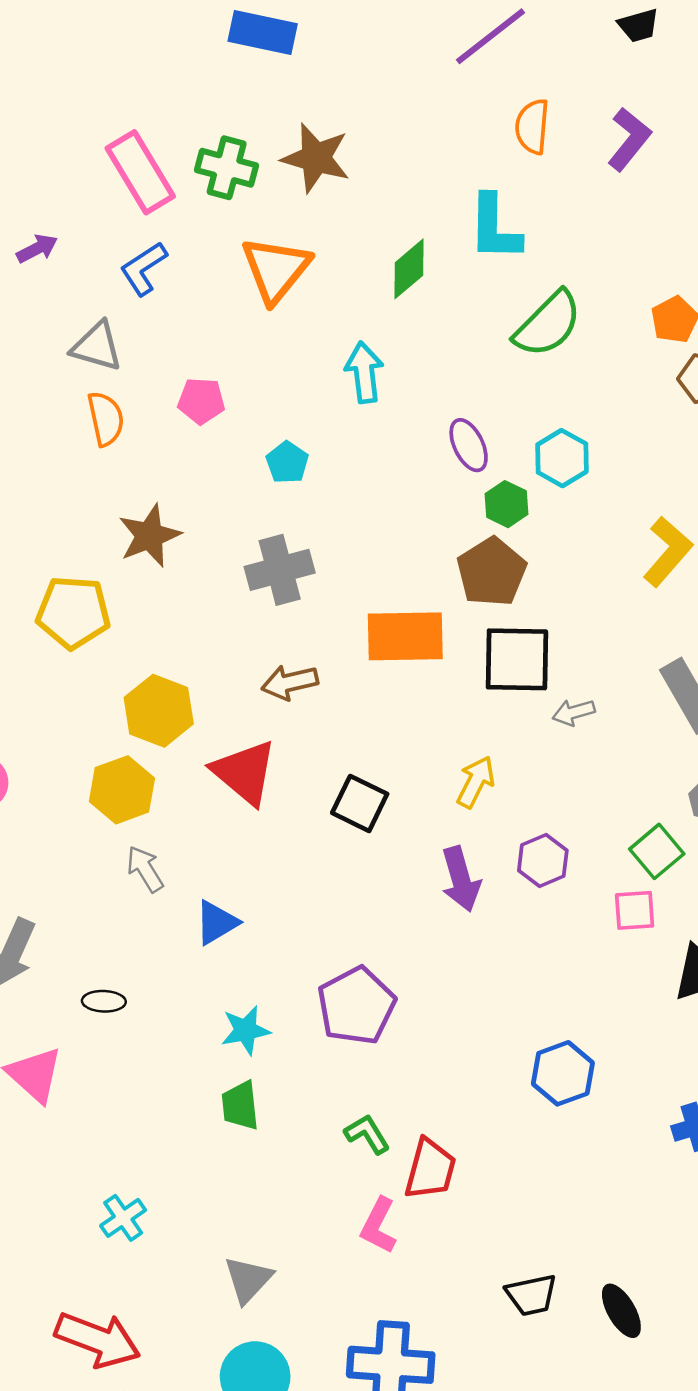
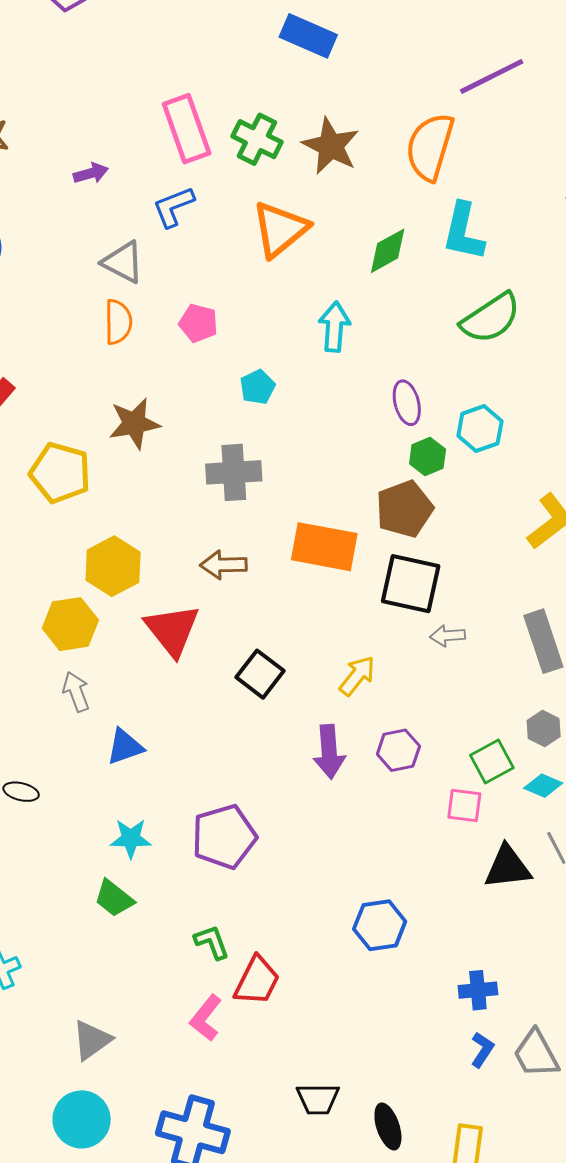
orange semicircle: (532, 127) -> (430, 147), moved, size x1.5
green trapezoid: (240, 1106) -> (114, 898), turned -57

